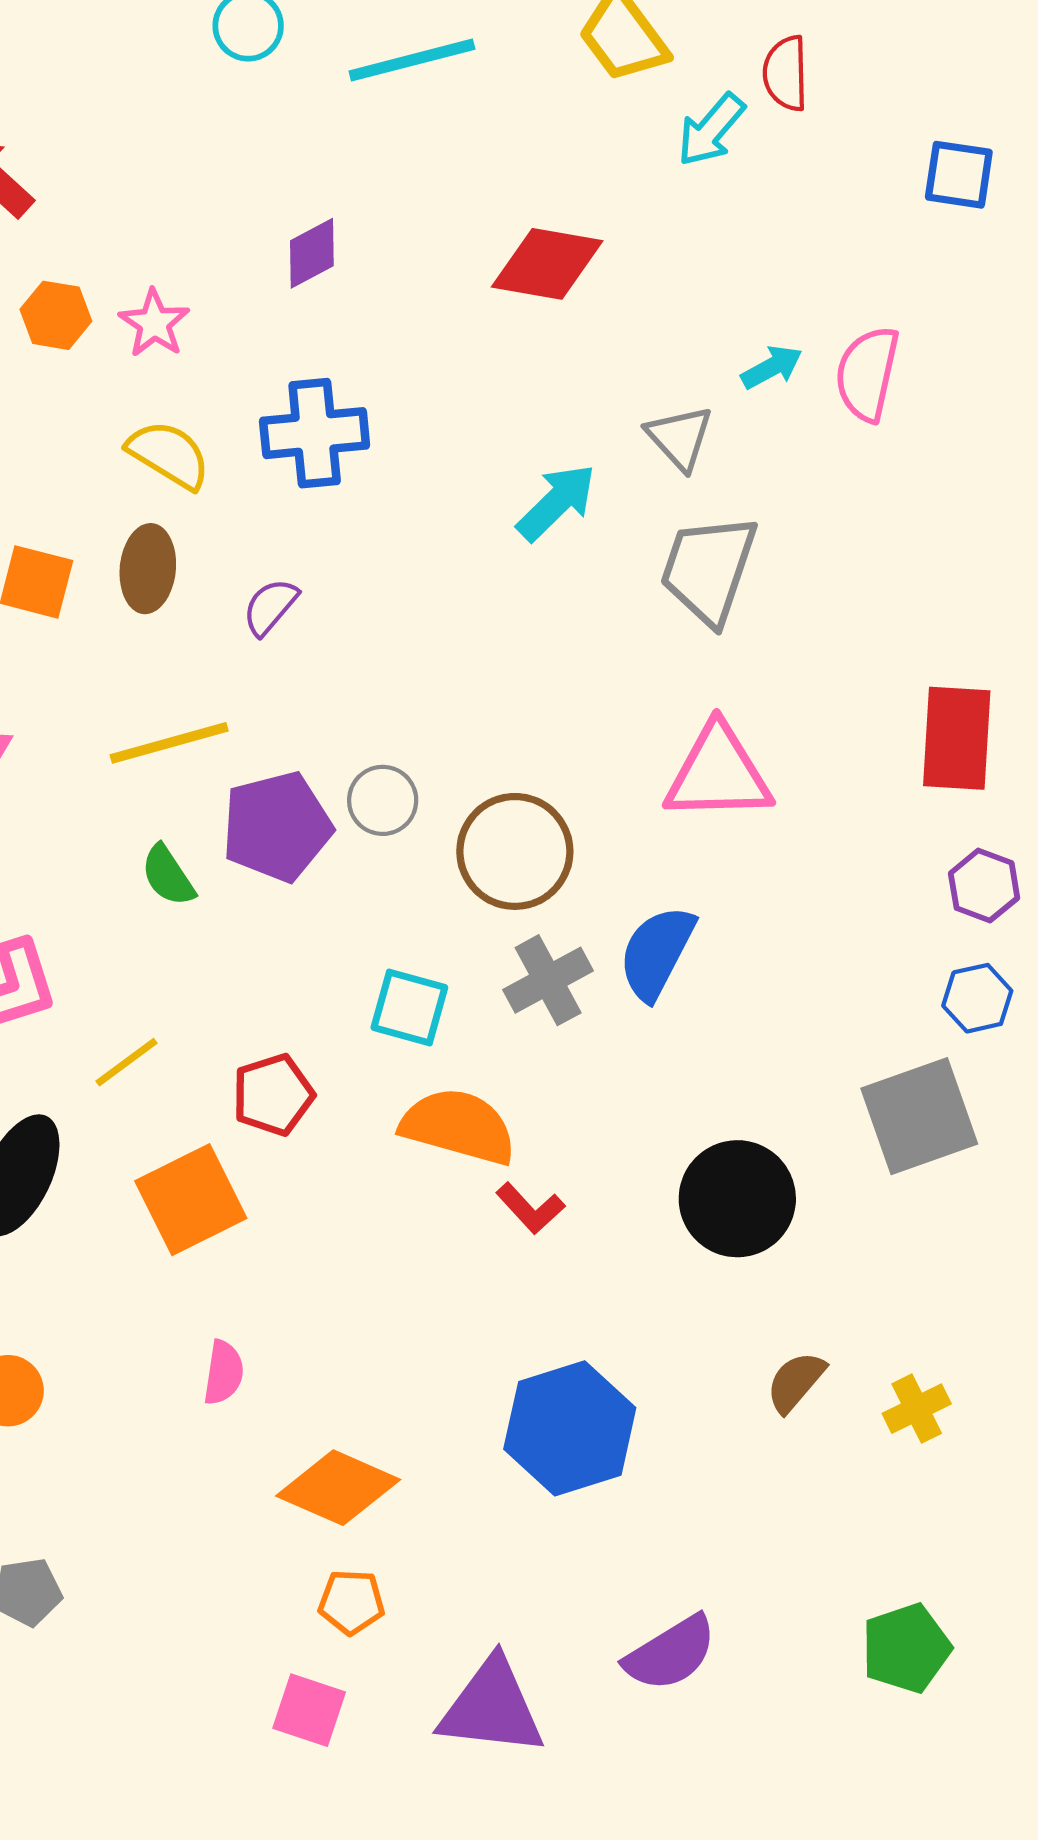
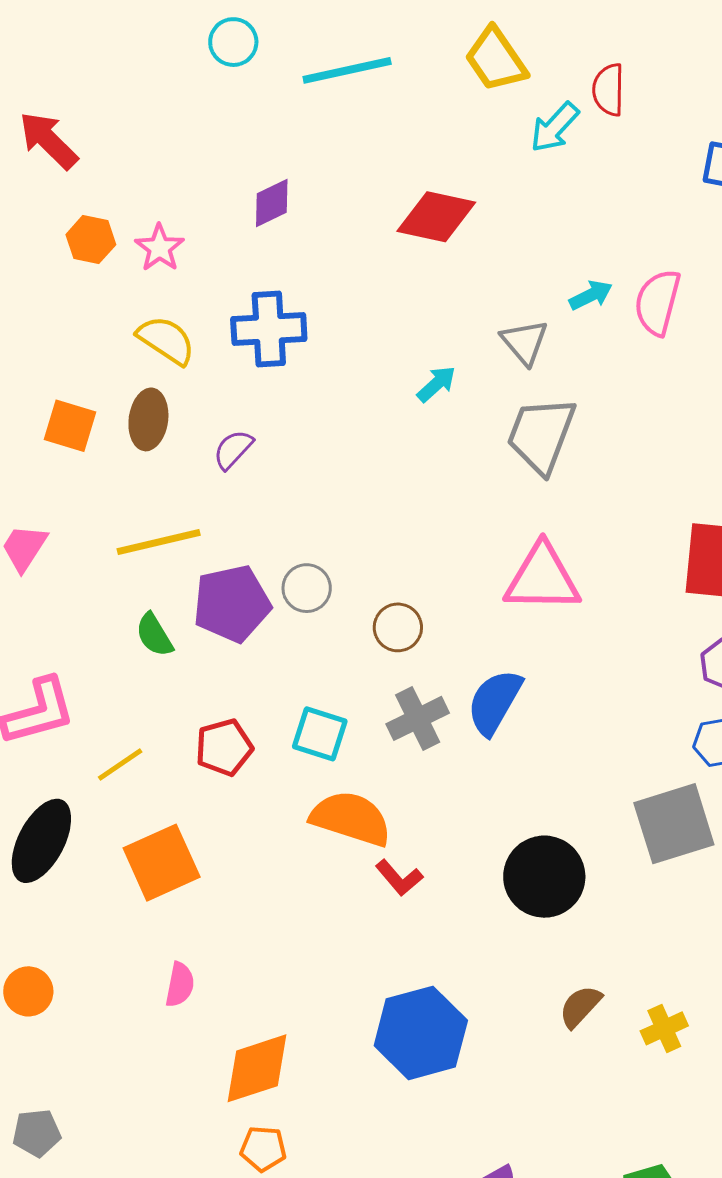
cyan arrow: (556, 502) -> (436, 384), size x0.7
brown circle: (515, 851) -> (398, 627), size x0.6
red pentagon: (273, 1095) -> (224, 747), moved
orange diamond: (338, 1488) -> (257, 1068), turned -44

